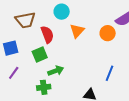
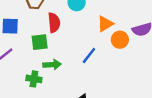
orange triangle: (77, 31) -> (105, 24), moved
blue line: (109, 73) -> (89, 55), moved

